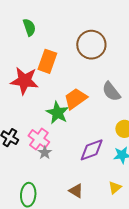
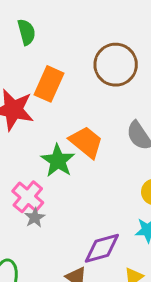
orange trapezoid: (76, 99) -> (86, 142), turned 70
purple diamond: (92, 150) -> (102, 248), moved

